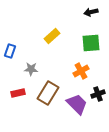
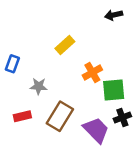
green square: (91, 43) -> (114, 90), moved
orange cross: (81, 71) -> (92, 72), moved

